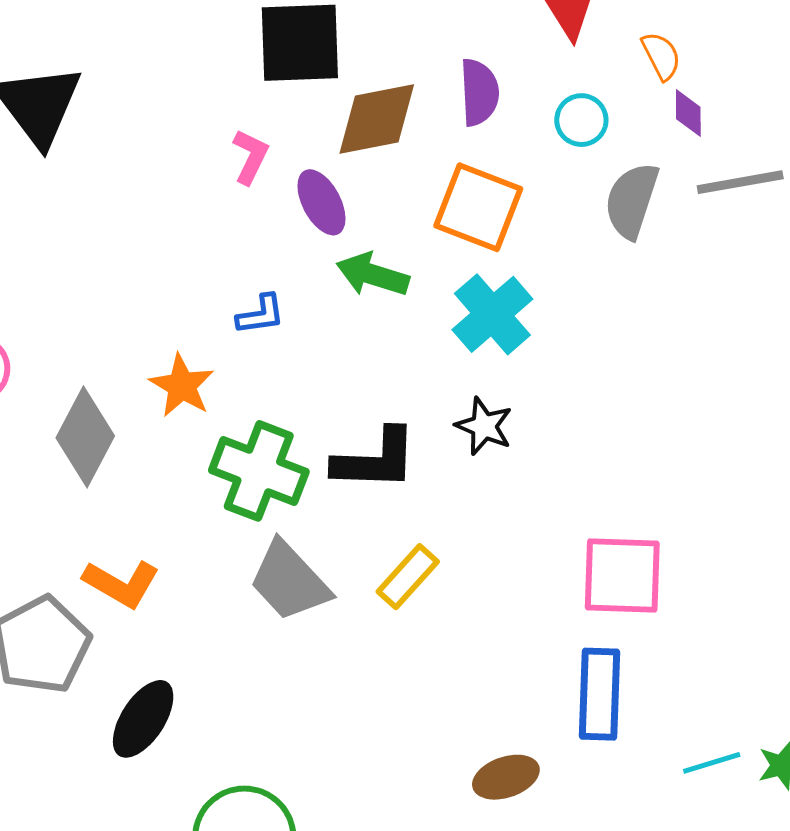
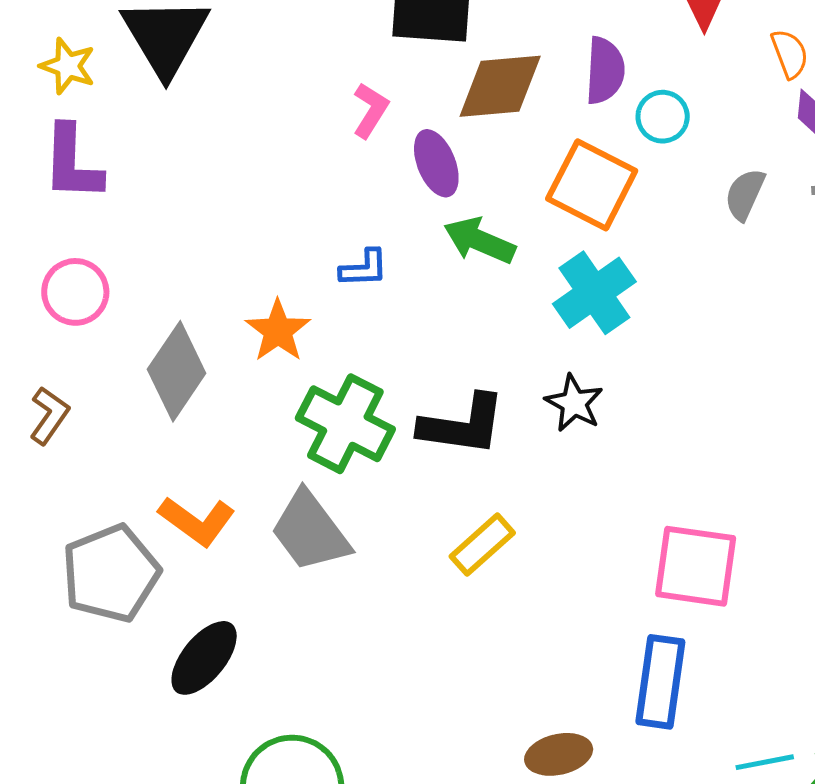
cyan circle: (581, 120) -> (663, 117), moved
gray semicircle: (632, 201) -> (745, 194), size x0.7
gray trapezoid: (289, 581) -> (310, 531), moved

